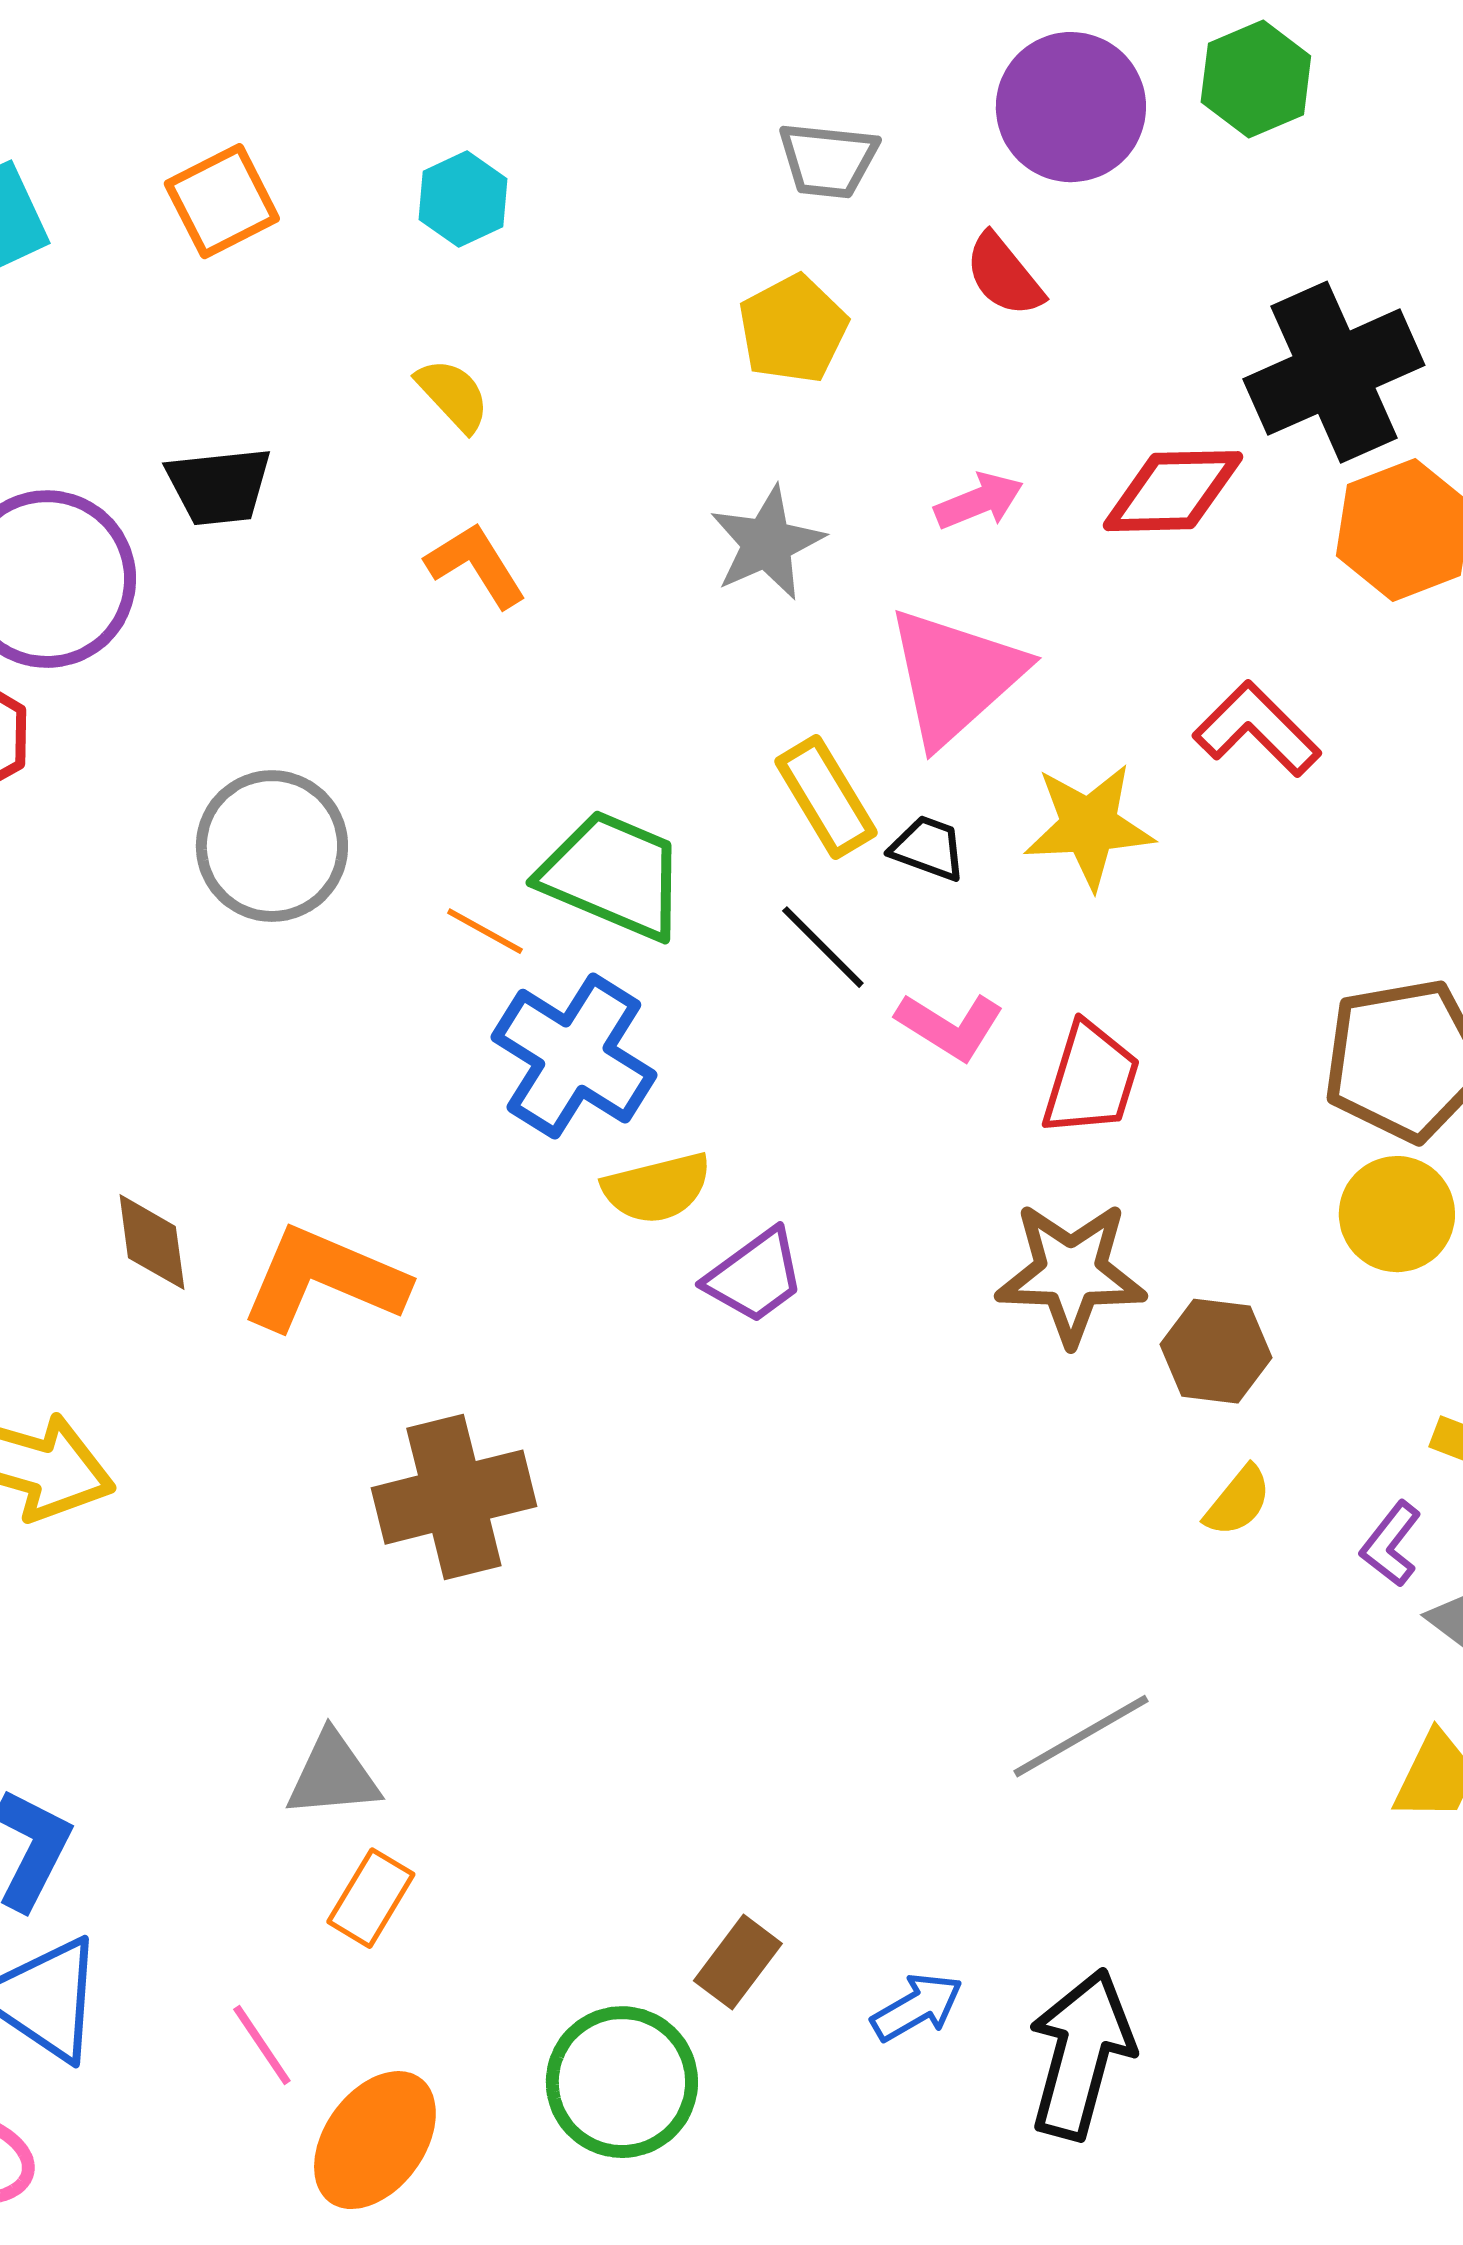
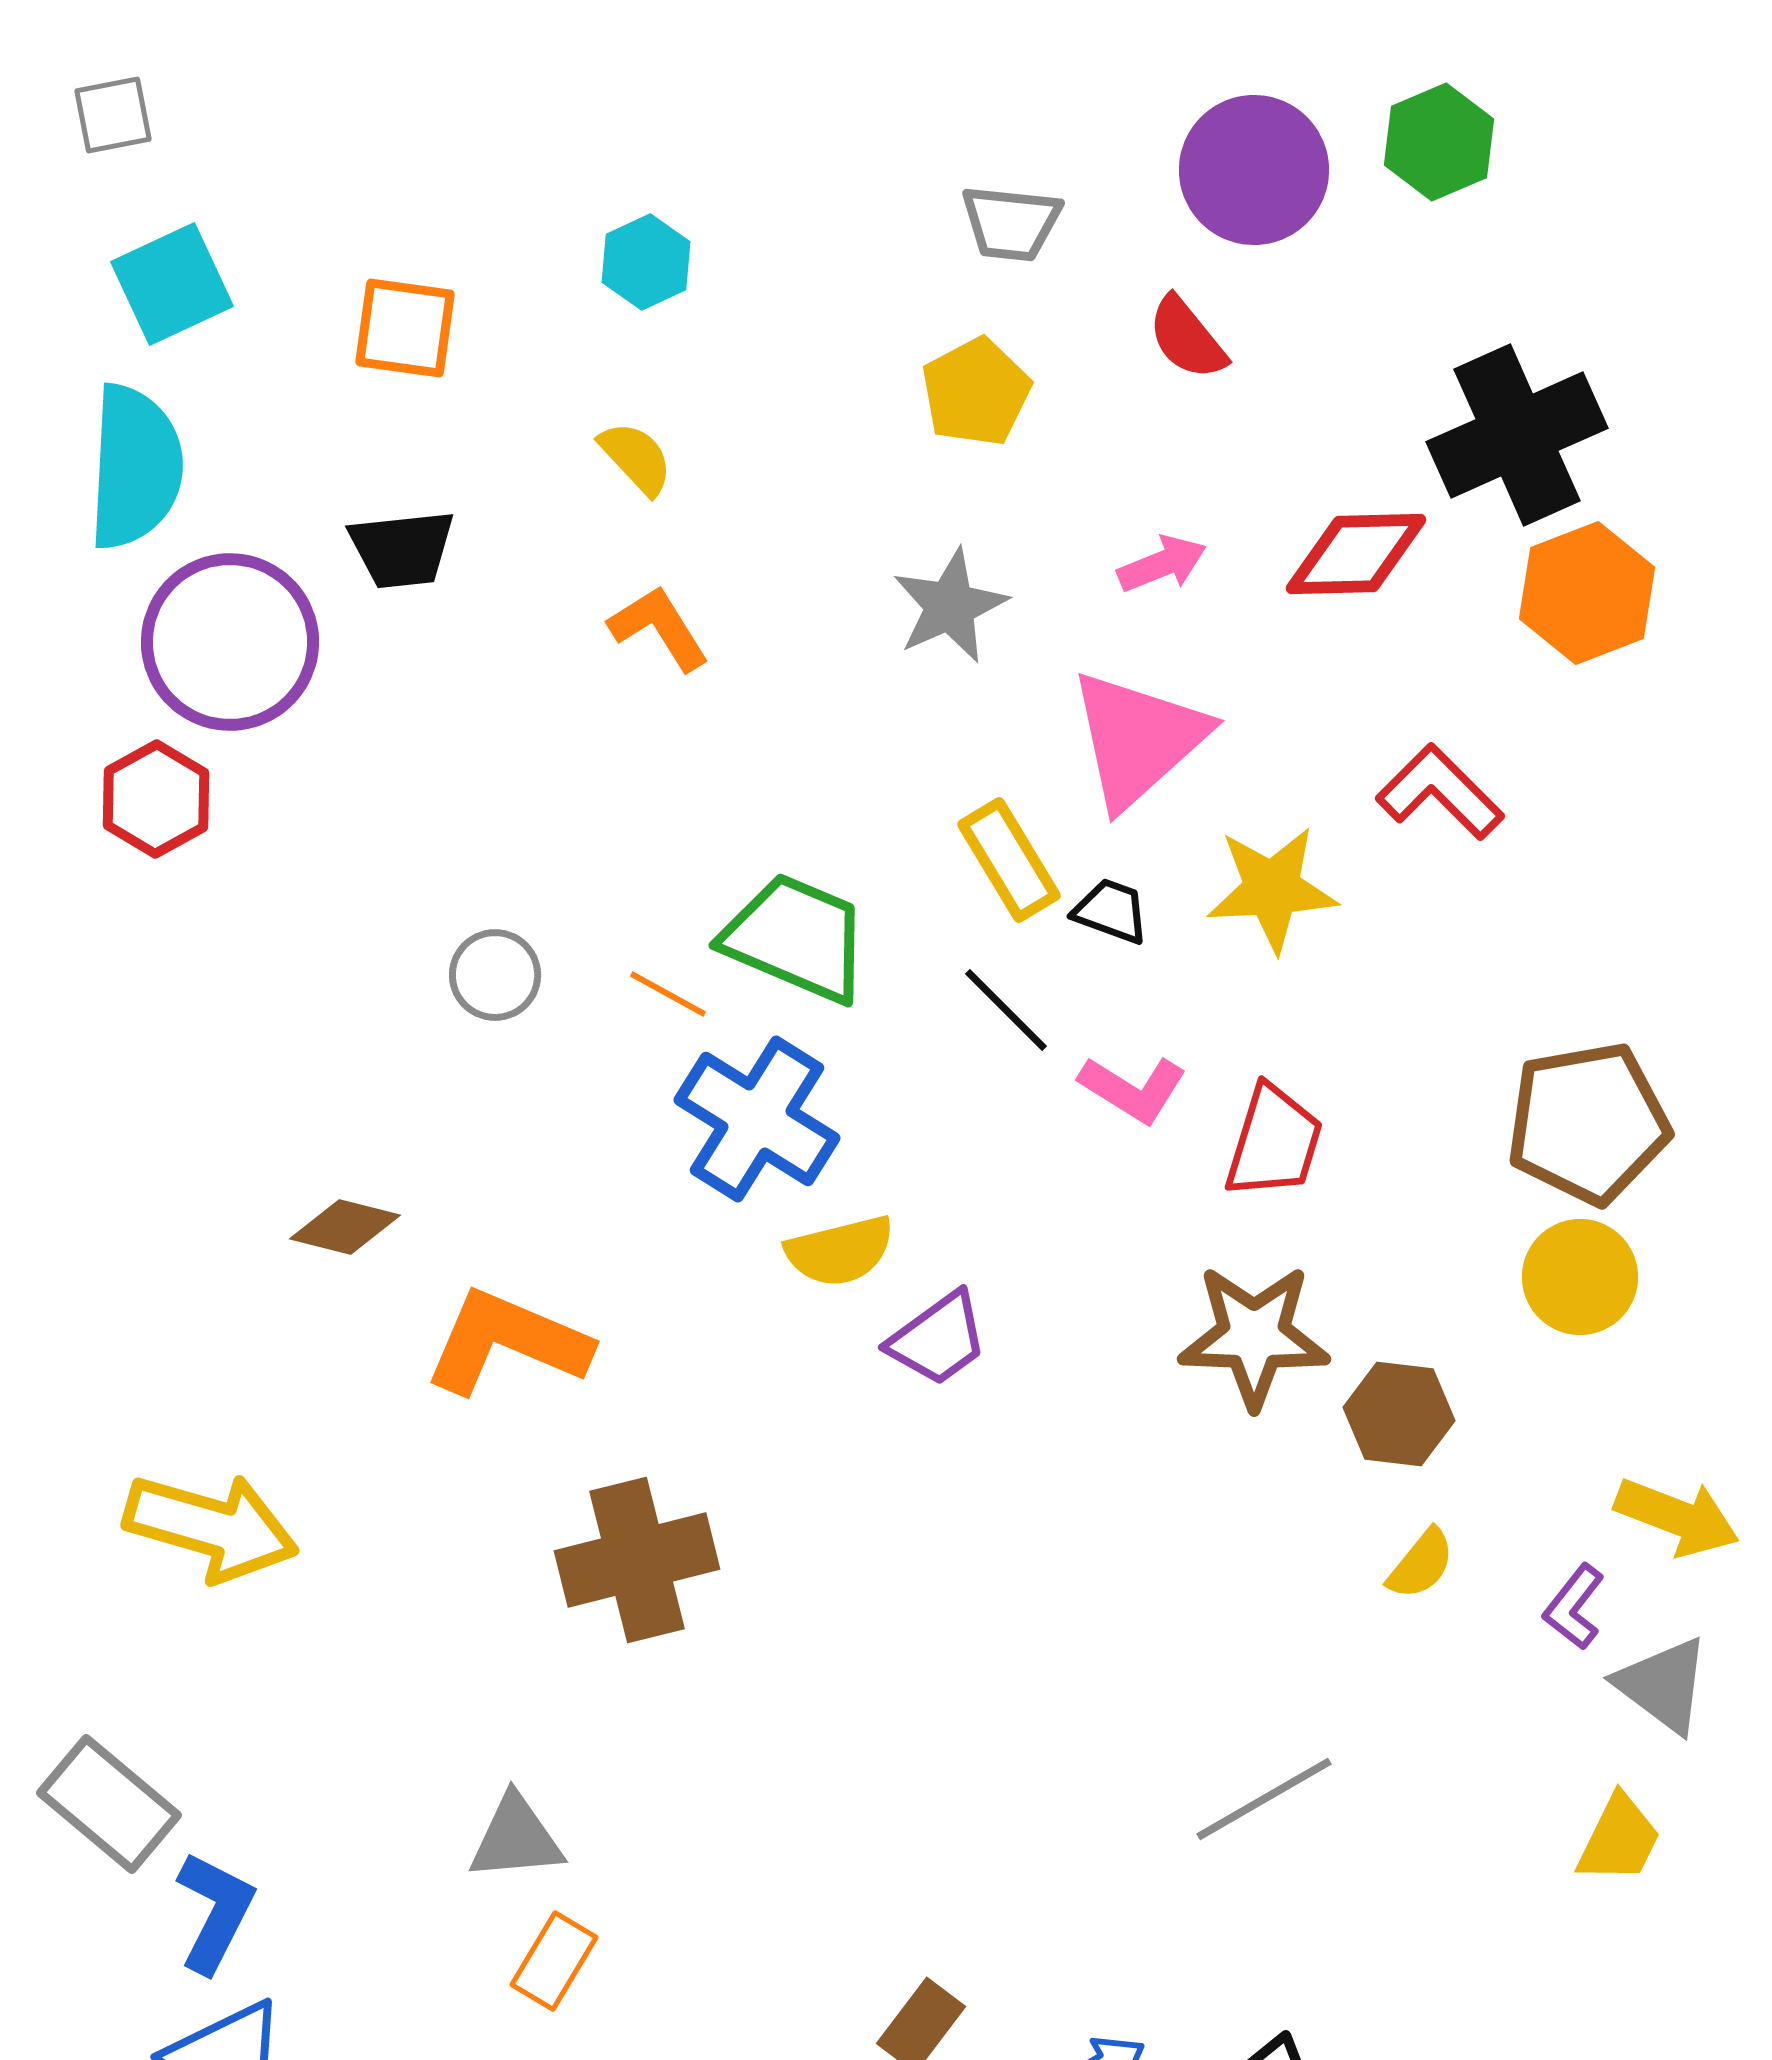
orange square: (222, 201) -> (405, 328), moved, turned 35
gray circle: (272, 846) -> (495, 975), moved, size x0.6
brown diamond: (152, 1242) -> (345, 1227), moved, turned -68

